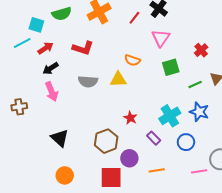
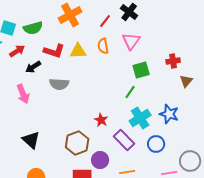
green semicircle: (62, 14) -> (33, 28), moved
red cross: (201, 50) -> (173, 61), moved, turned 32
orange semicircle: (132, 60) -> (103, 46), moved, turned 63
black arrow: (51, 68) -> (33, 67), moved
yellow triangle: (118, 79) -> (78, 51), moved
green line: (195, 84) -> (130, 92), moved, turned -32
purple rectangle: (154, 138) -> (124, 140), size x1.5

